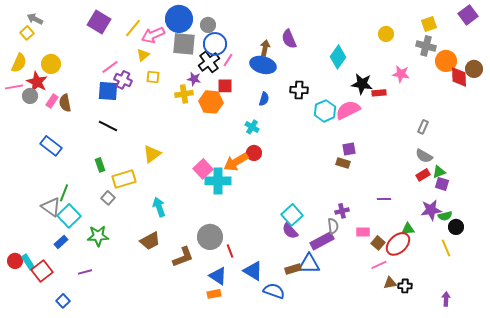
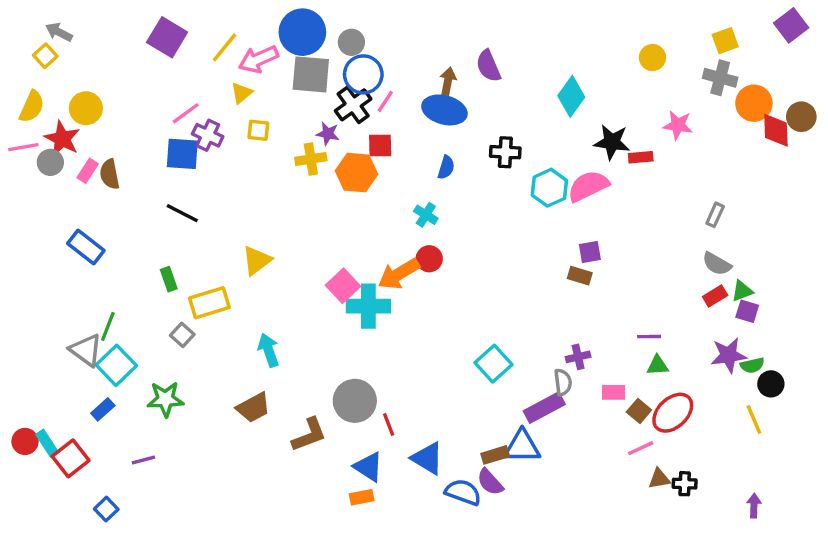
green triangle: (408, 229) -> (658, 365), moved
purple semicircle: (290, 231) -> (490, 482), moved

